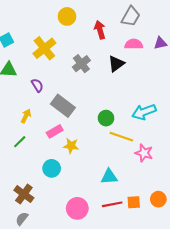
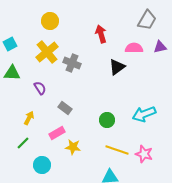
yellow circle: (67, 16) -> (50, 21), moved
gray trapezoid: (131, 16) -> (147, 20), moved
gray cross: (81, 64) -> (72, 63), moved, turned -30
gray rectangle: (63, 106) -> (65, 108), size x0.6
yellow line: (121, 137) -> (117, 150), moved
cyan circle: (52, 168) -> (42, 165), moved

